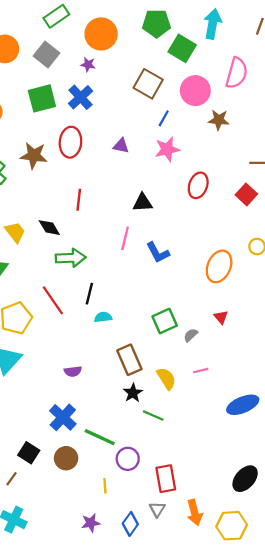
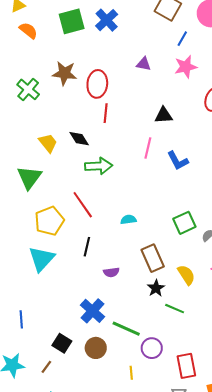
red ellipse: (70, 142) -> (97, 84), moved
black line: (89, 294) -> (87, 247), moved
purple semicircle: (73, 371) -> (111, 272), moved

